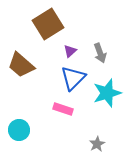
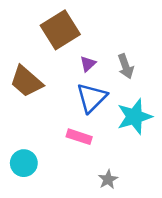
gray star: (97, 144) -> (108, 179), moved

